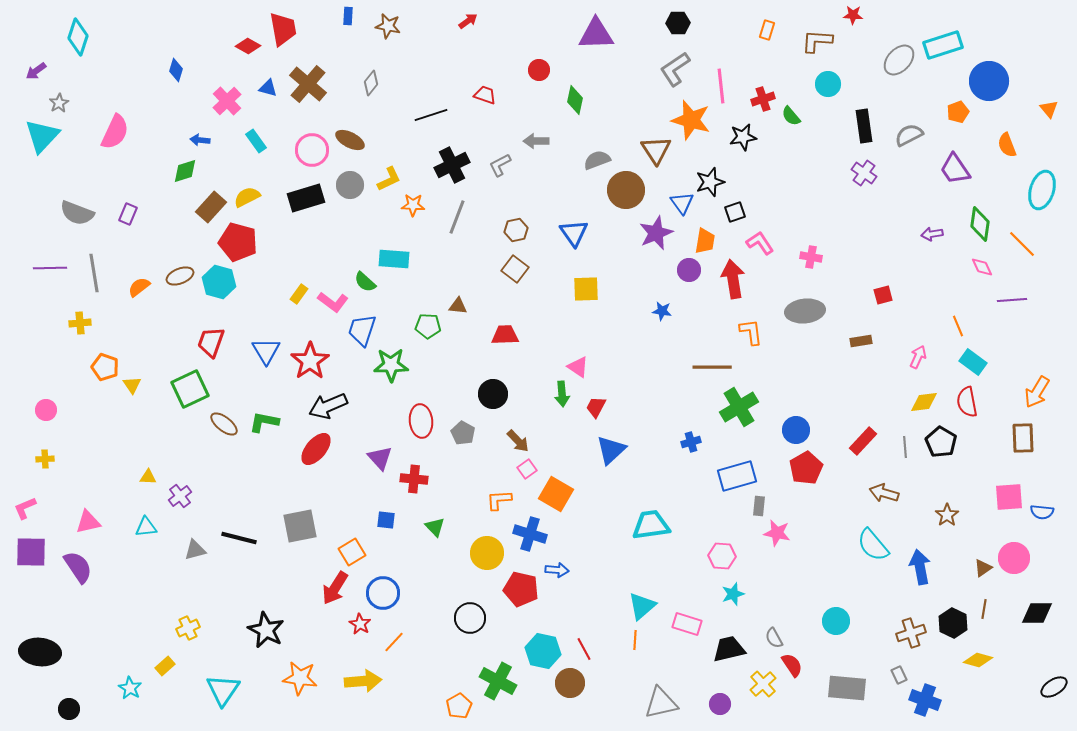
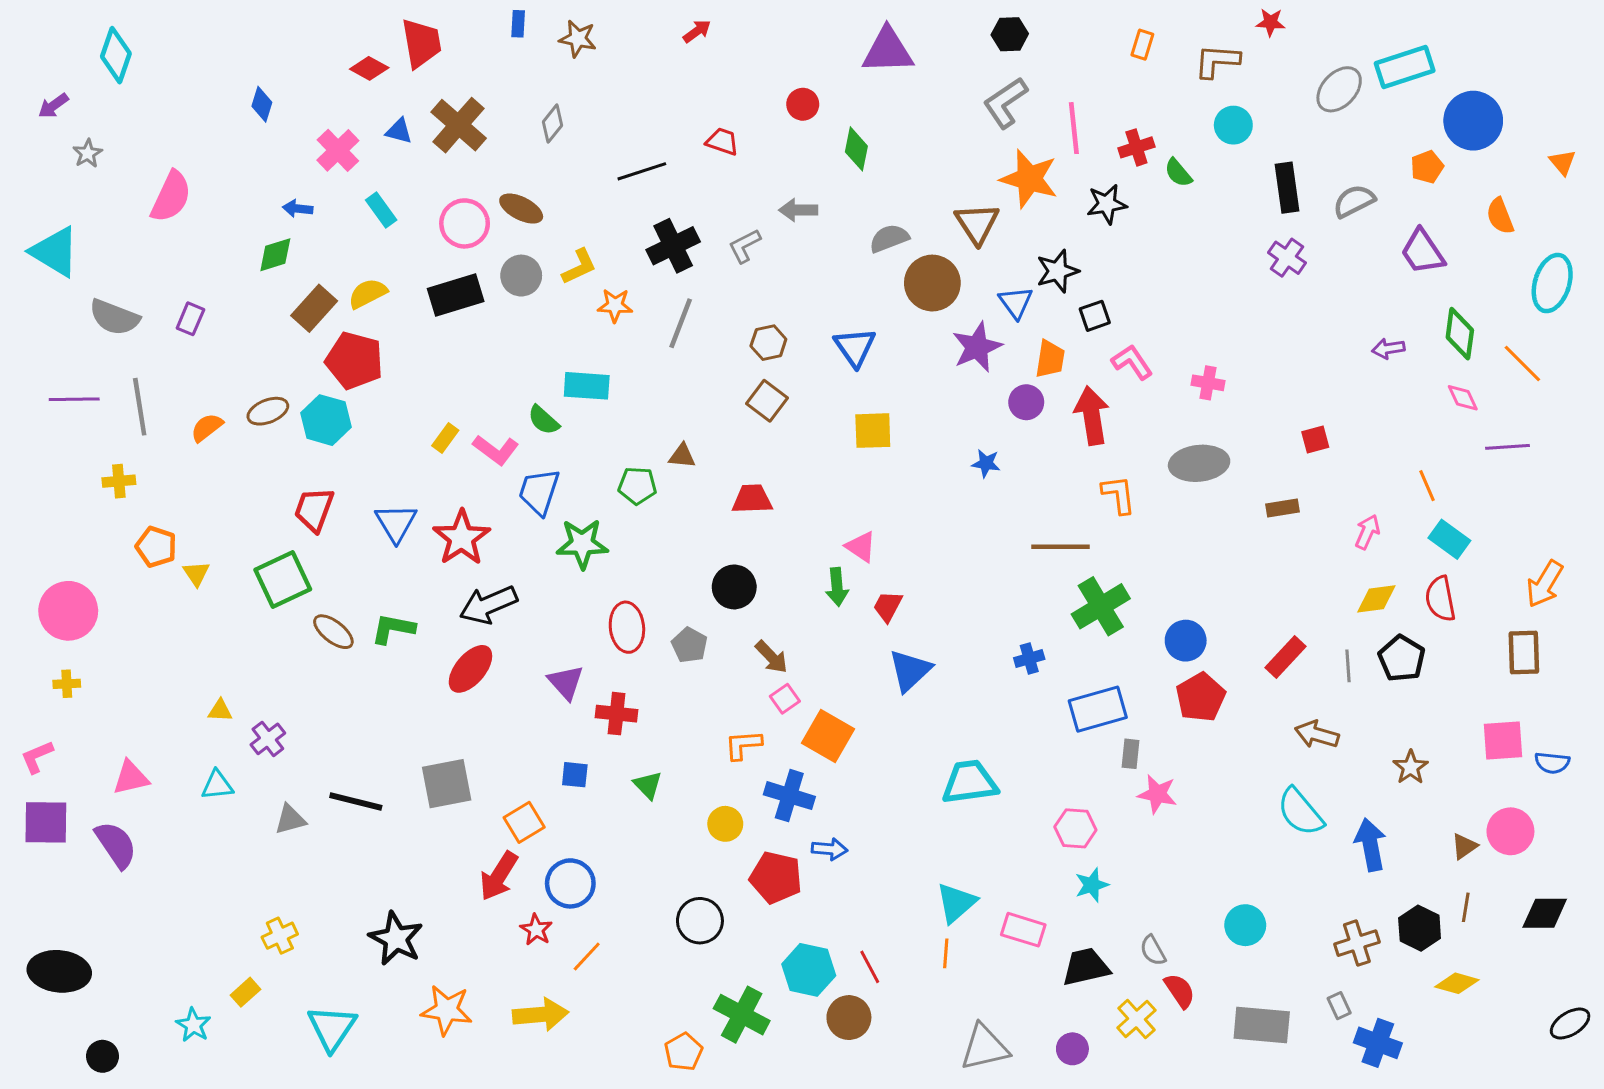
cyan triangle: (42, 136) -> (55, 252), moved, turned -42
pink circle: (46, 410) -> (68, 611), size x1.8
yellow circle: (487, 553) -> (725, 824), size x0.7

